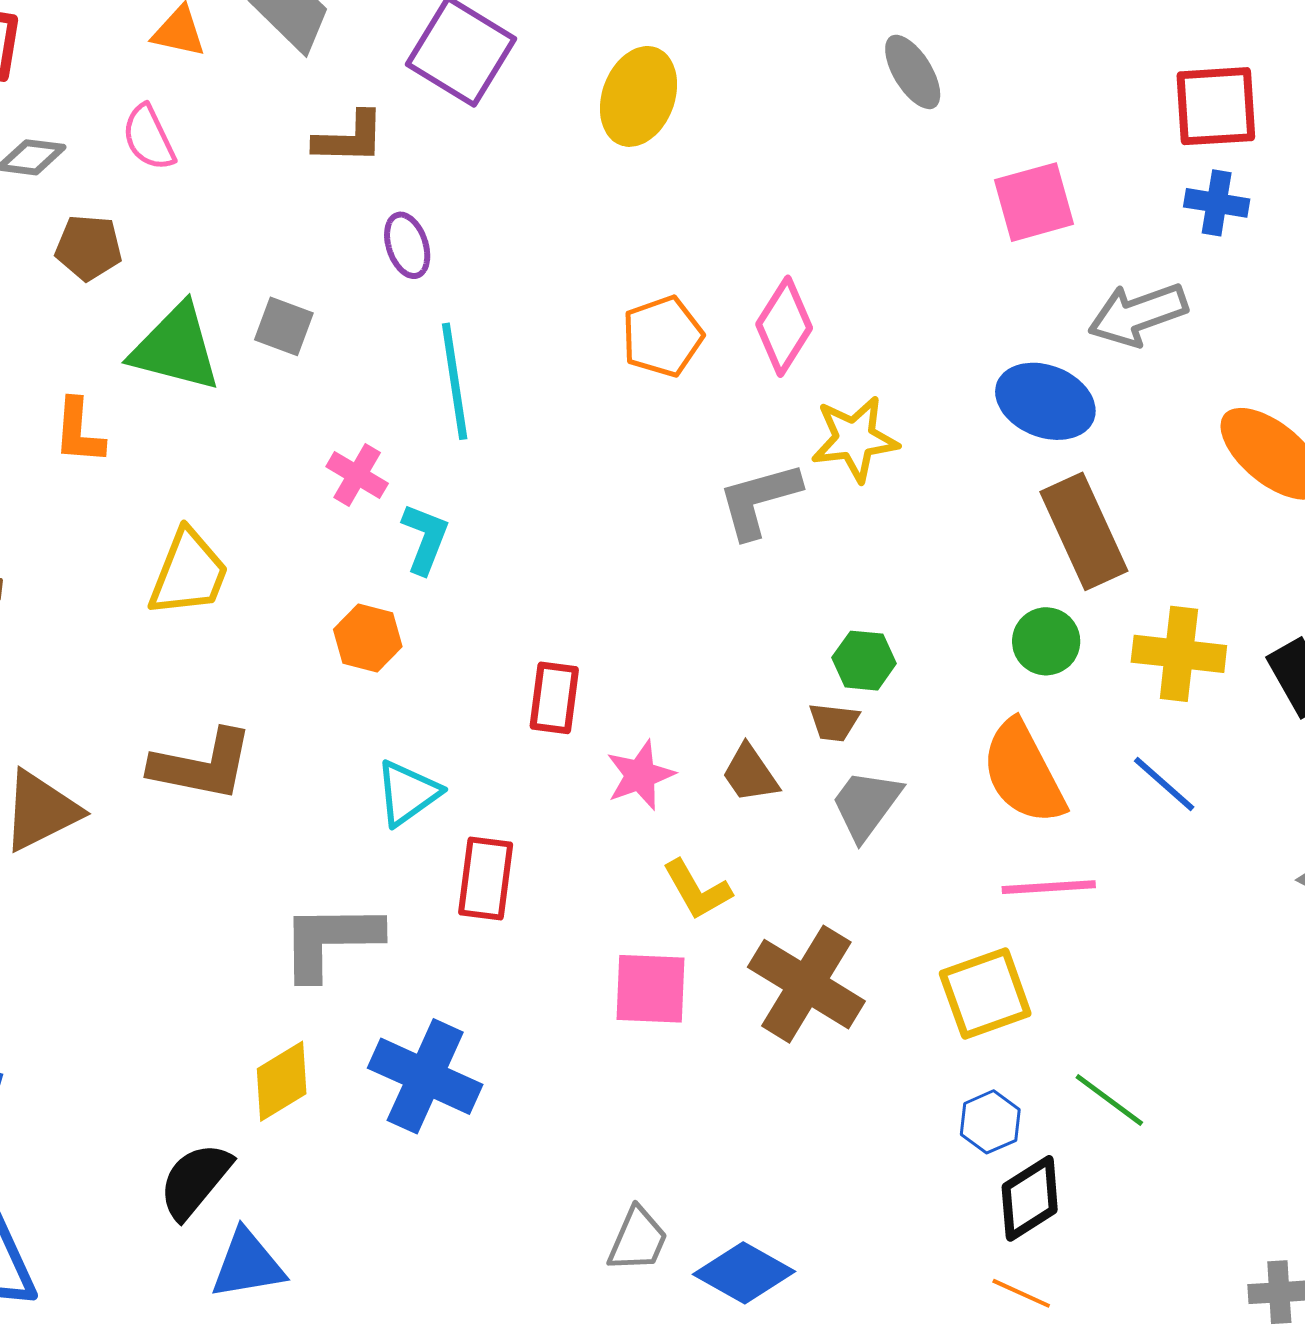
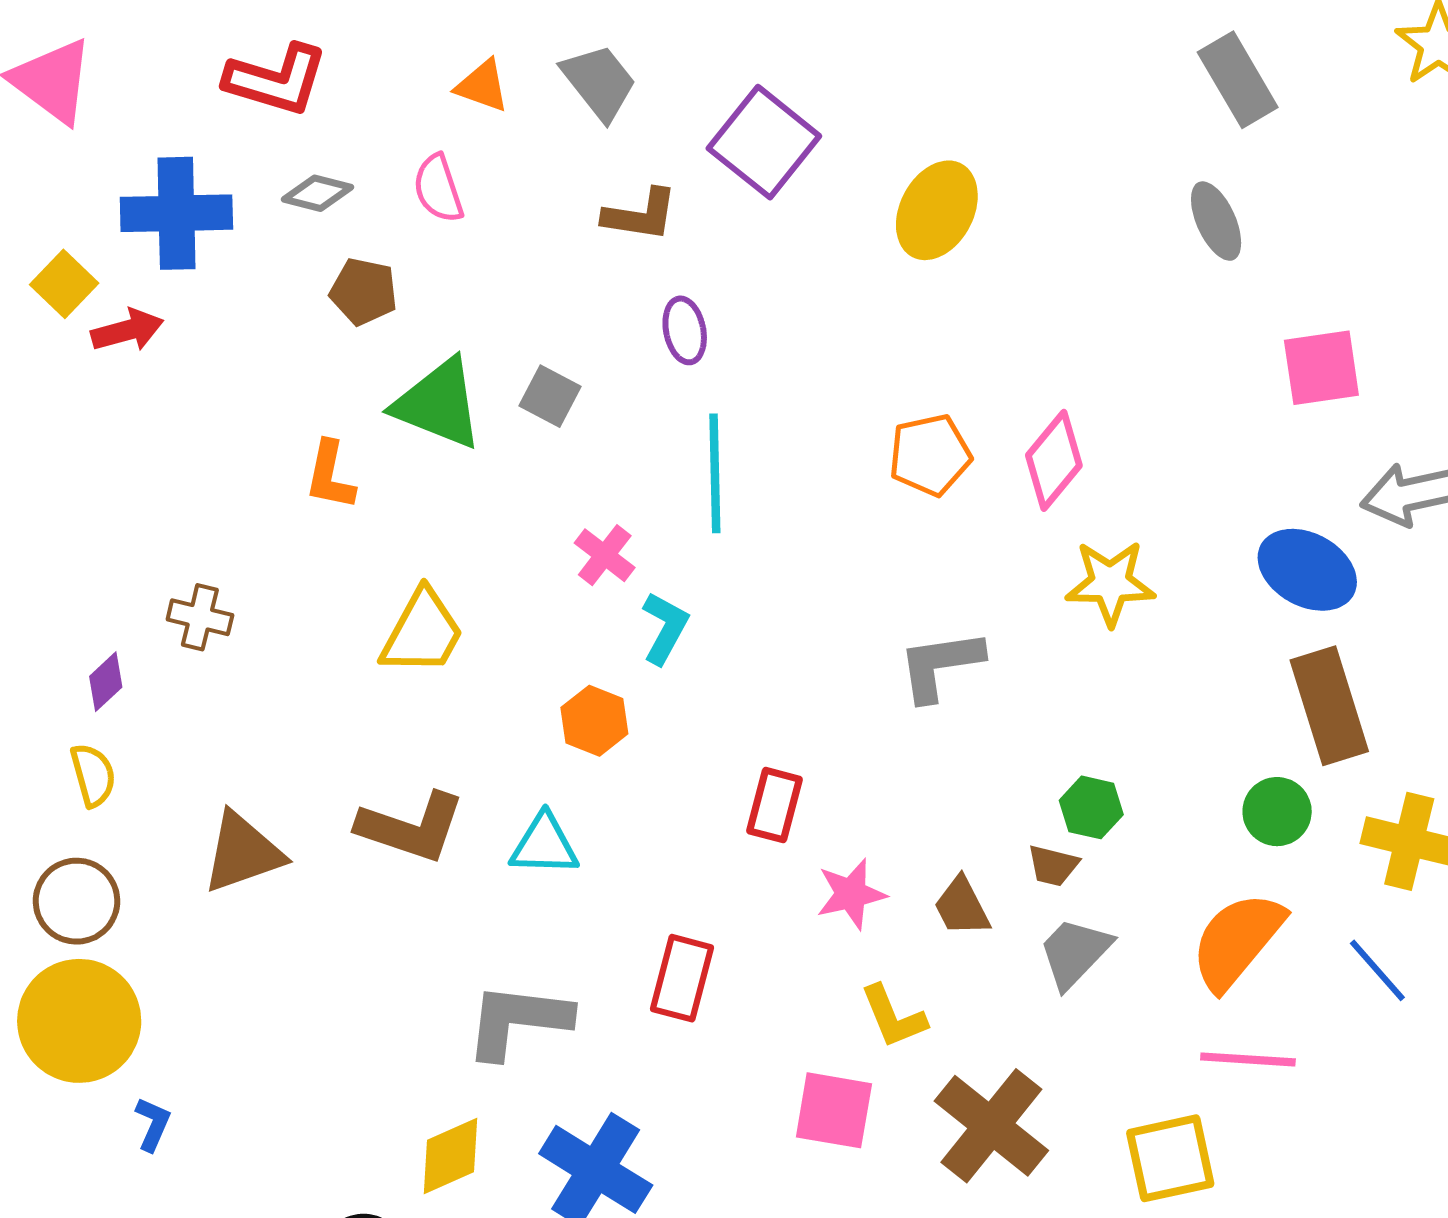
gray L-shape: (759, 500) -> (940, 665), moved
orange semicircle: (1023, 773) -> (1237, 941), turned 60
cyan triangle: (408, 793) -> (544, 845), moved, turned 30

